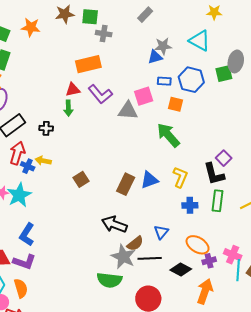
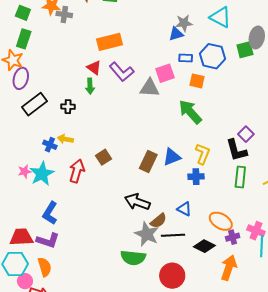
gray cross: (104, 34) -> (64, 14), moved
red triangle: (73, 90) -> (94, 68), turned 49
red arrow: (17, 153) -> (77, 171), moved
blue cross: (190, 205) -> (196, 177), moved
blue triangle: (161, 232) -> (184, 209), turned -42

